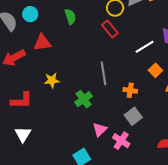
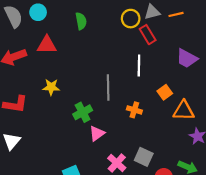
red rectangle: (110, 29) -> (148, 35), moved
white line: (145, 47) -> (139, 65), moved, turned -66
gray square: (133, 116) -> (144, 157), moved, turned -36
pink triangle: (100, 130) -> (97, 133), moved

